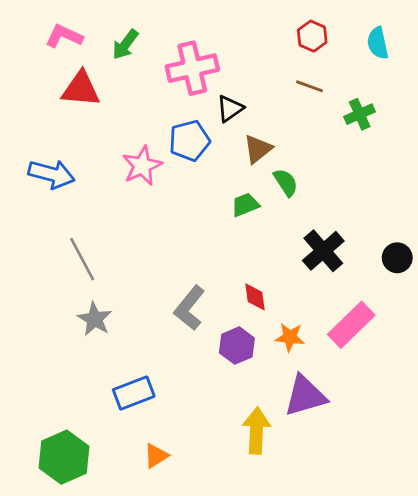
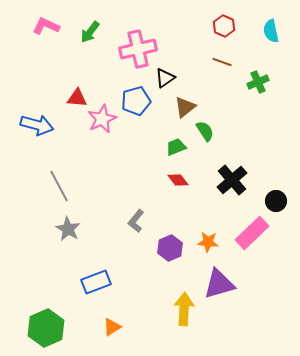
red triangle: (81, 89) -> (77, 98), moved, size x0.7
black circle: (397, 258) -> (276, 201), moved
red diamond: (255, 297) -> (178, 180), moved, turned -30
gray L-shape: (189, 308) -> (136, 221), size x0.7

